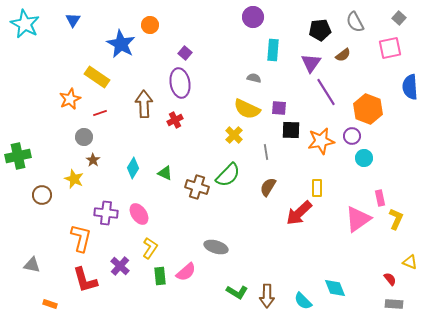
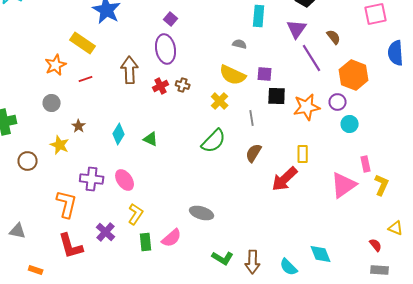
brown semicircle: (343, 55) -> (334, 37), moved, turned -91
gray circle: (84, 137) -> (52, 103), moved
brown cross: (197, 187) -> (183, 85), moved, size x0.6

